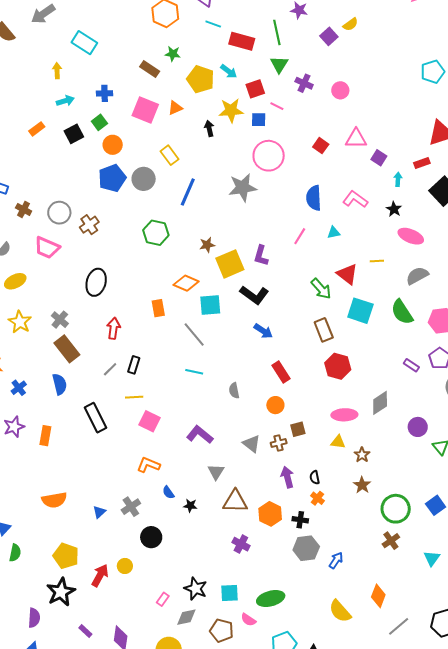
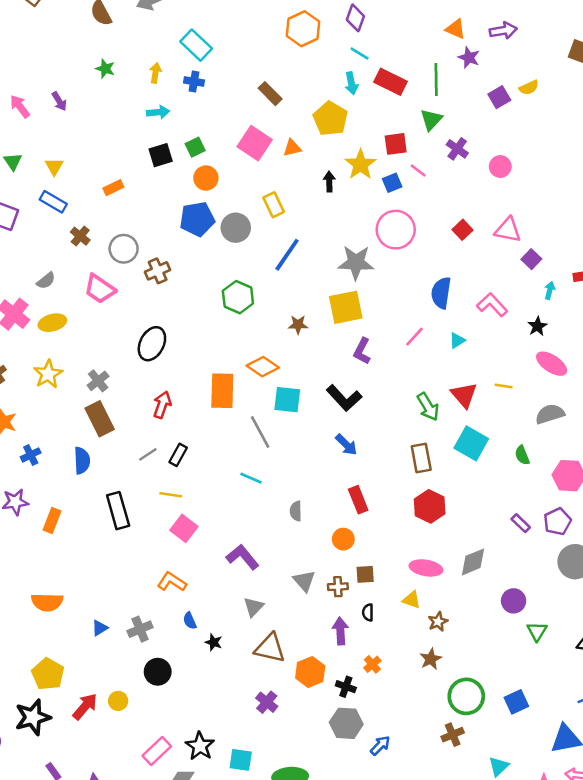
green star: (173, 54) -> (105, 69), moved
cyan arrow: (229, 71) -> (351, 83), moved, turned 30
blue cross: (105, 93) -> (194, 82), moved
yellow star: (231, 110) -> (360, 165), turned 30
blue square: (259, 120) -> (392, 183), turned -35
orange rectangle: (37, 129) -> (113, 188), moved
cyan triangle: (334, 233) -> (457, 340), turned -32
yellow square: (230, 264) -> (346, 307), moved
orange rectangle: (158, 308) -> (222, 391), size x1.6
green semicircle: (402, 312) -> (522, 455), size x0.6
black semicircle: (315, 477) -> (368, 612), moved
pink rectangle: (163, 599) -> (157, 751), size x1.6

